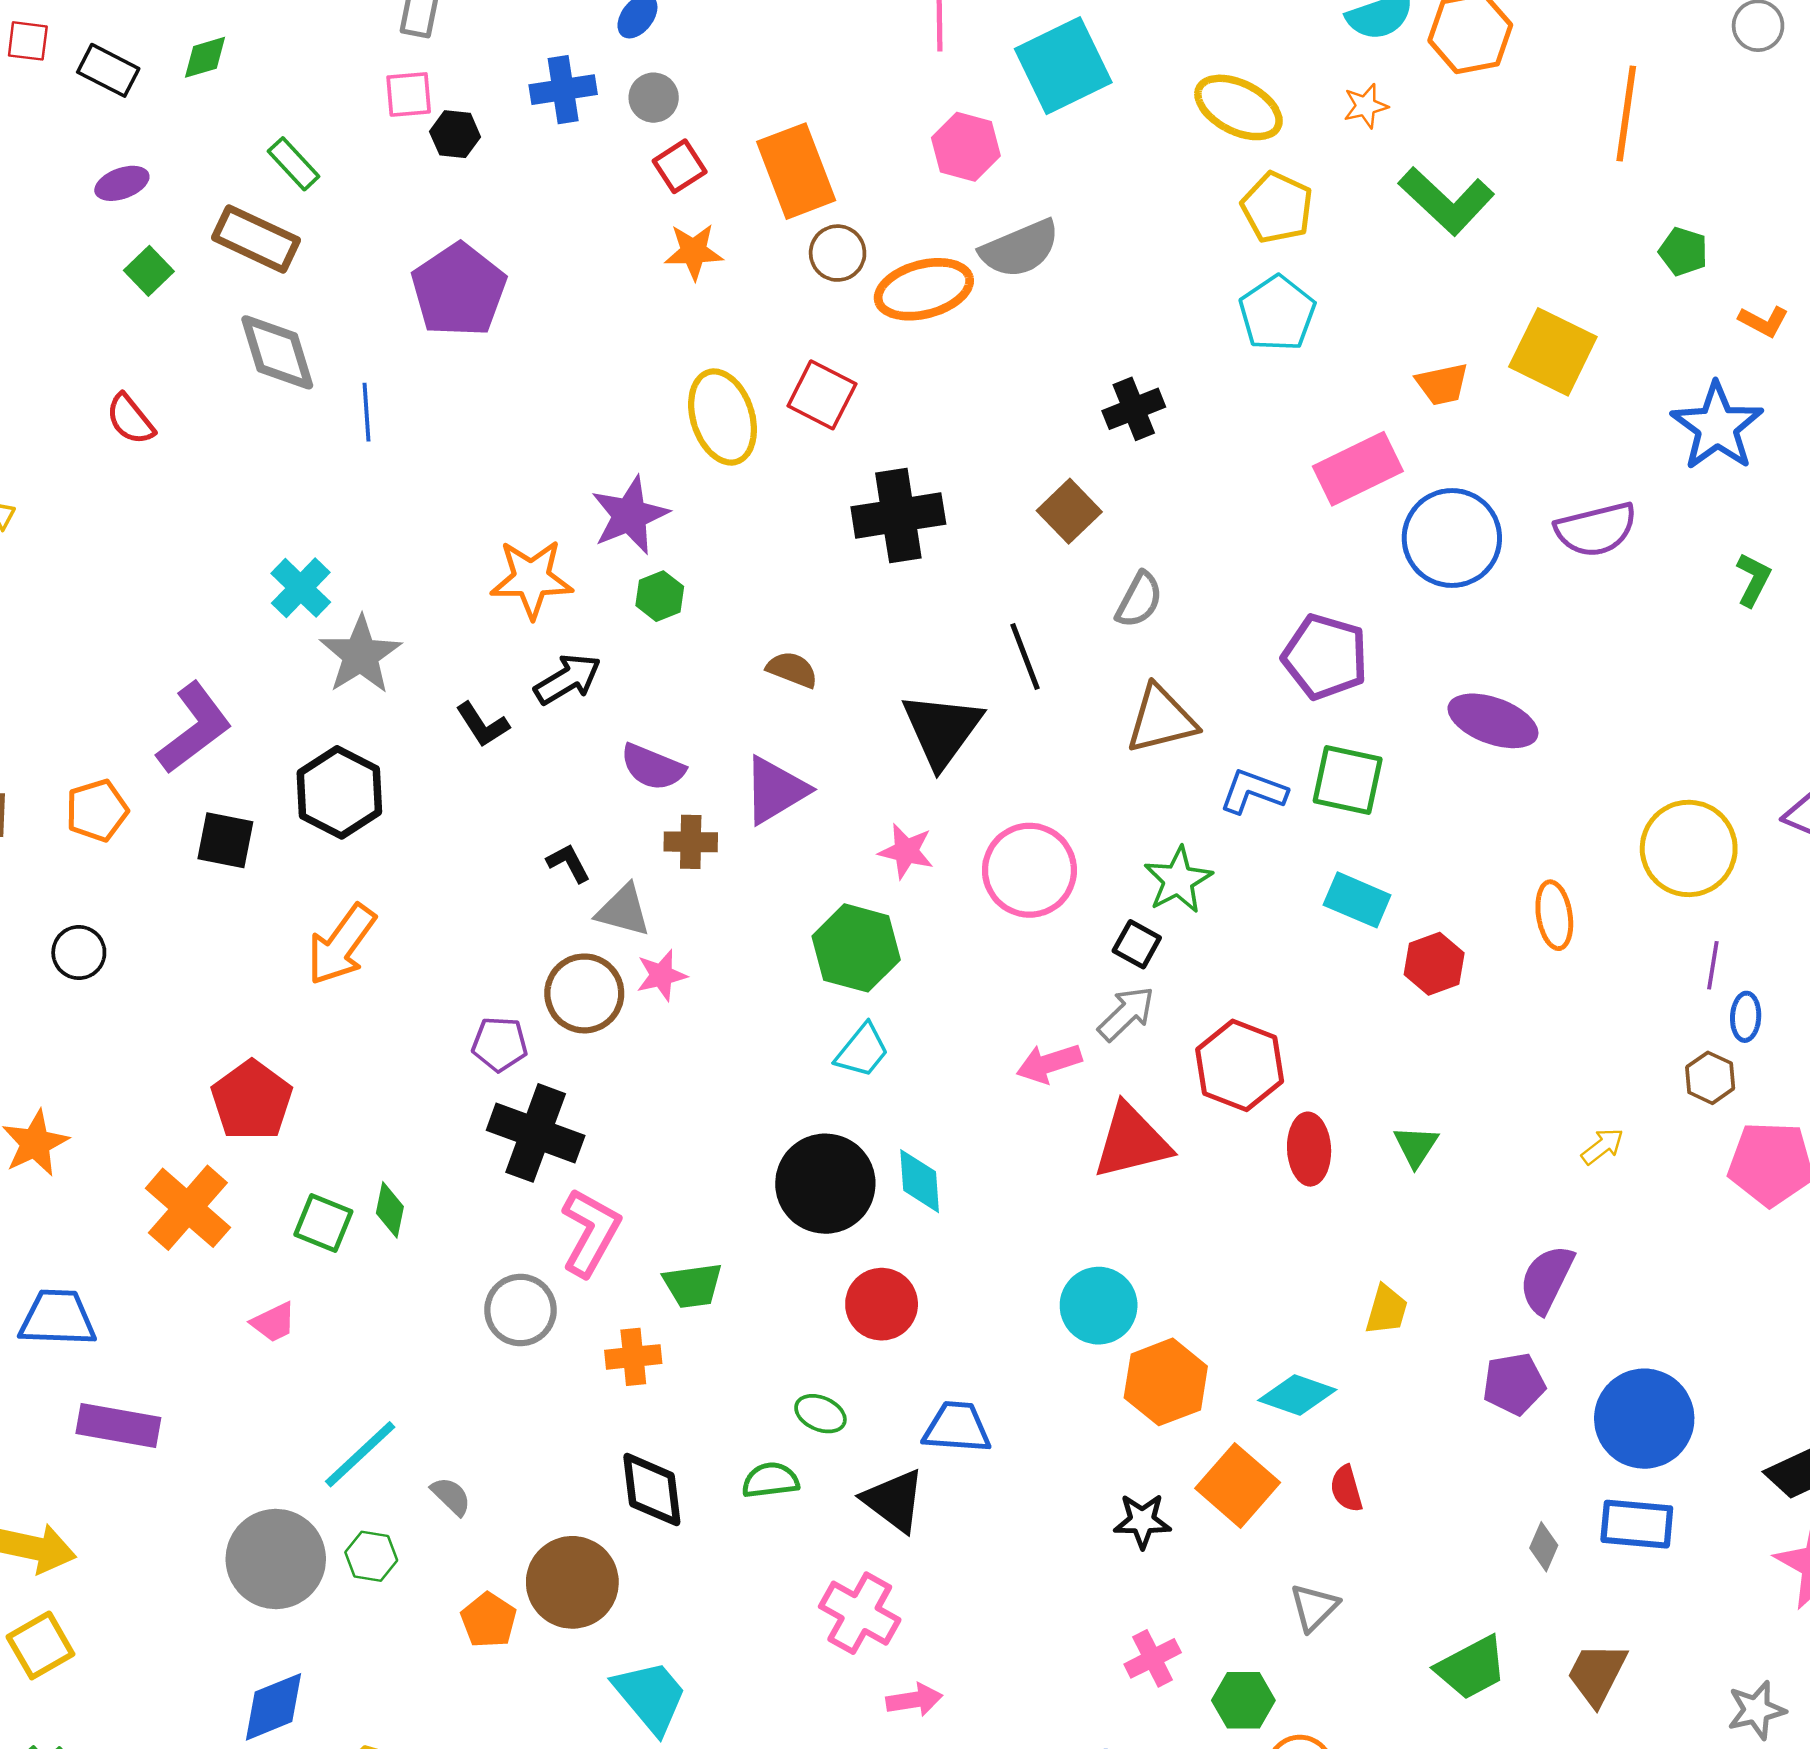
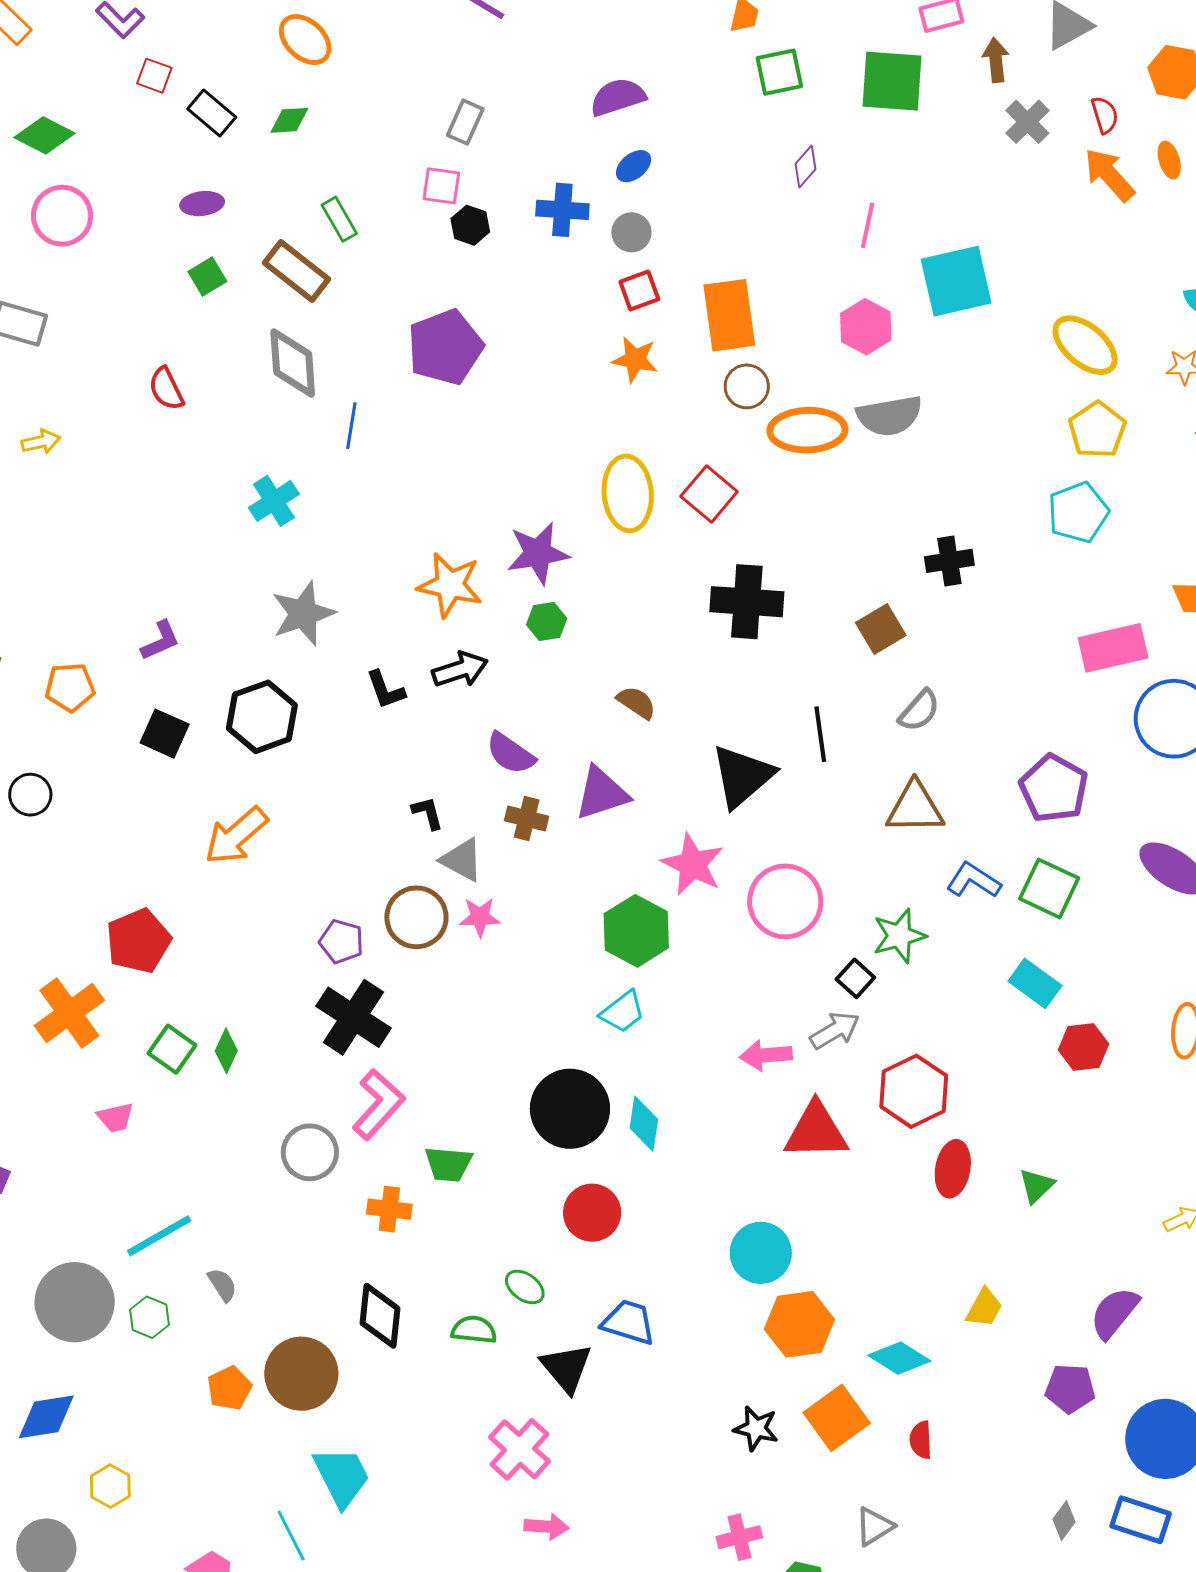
cyan cross: (301, 588) -> (274, 501), moved
purple L-shape: (194, 728) -> (160, 641), size x0.6
pink star: (906, 851) -> (693, 864), size x1.4

